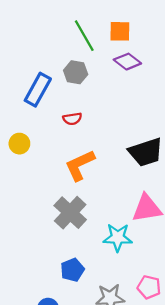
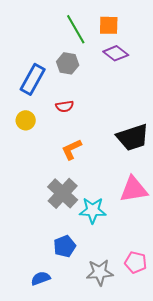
yellow circle: (19, 144) -> (26, 120), moved
orange L-shape: (80, 165) -> (72, 149), size x0.7
cyan star: (118, 237) -> (93, 210), moved

